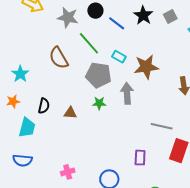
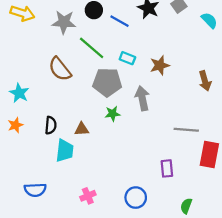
brown star: (146, 67) -> (160, 65), size x0.7
cyan trapezoid: (27, 128) -> (65, 151), moved

